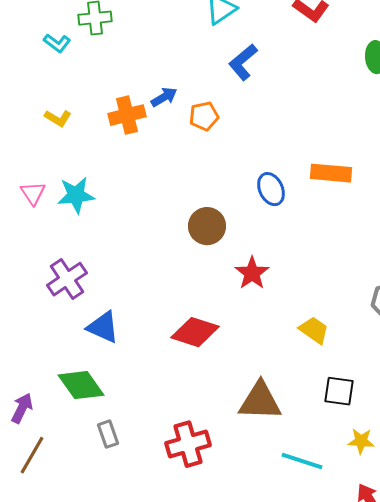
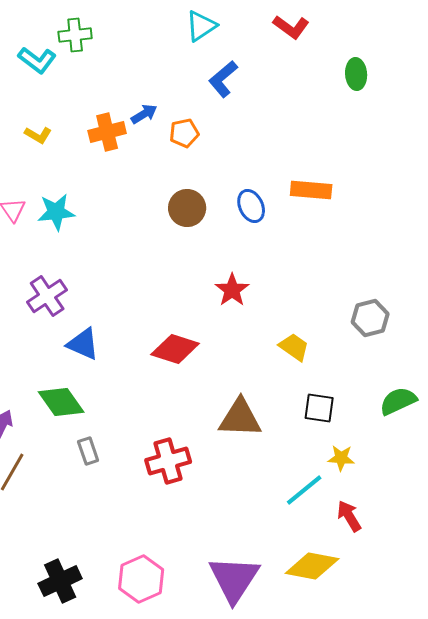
cyan L-shape: (57, 43) -> (37, 60), size x1.4
brown circle: (207, 226) -> (187, 208), moved
cyan line: (302, 461) -> (304, 490), moved, turned -57

